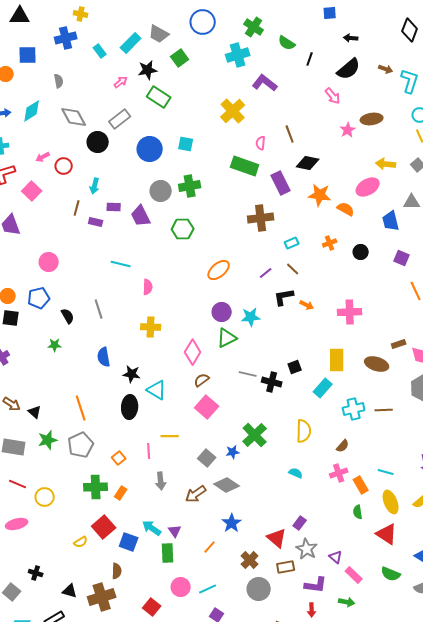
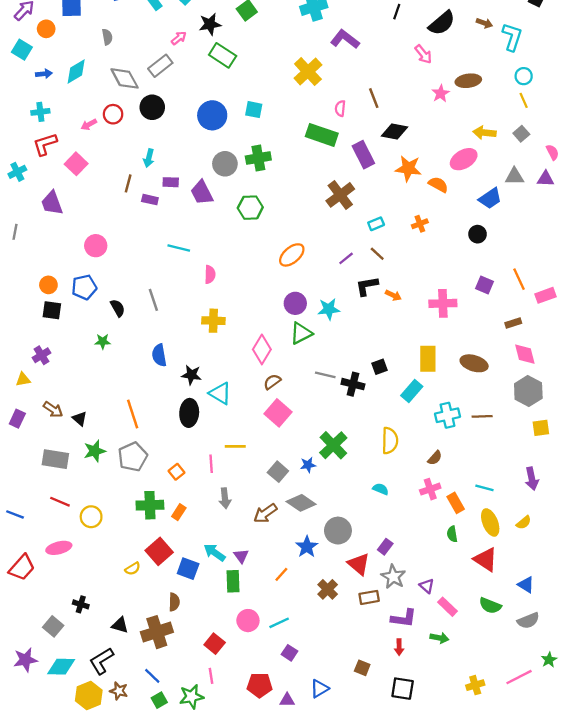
gray rectangle: (120, 119) -> (160, 66), moved
red circle: (64, 166) -> (113, 114), moved
brown cross: (261, 218) -> (340, 195), turned -30
blue trapezoid: (391, 221) -> (490, 198), turned -110
black circle: (361, 252) -> (478, 234), moved
purple square: (402, 258) -> (484, 285), moved
brown rectangle: (399, 344) -> (513, 323), moved
gray circle: (259, 589) -> (338, 531), moved

